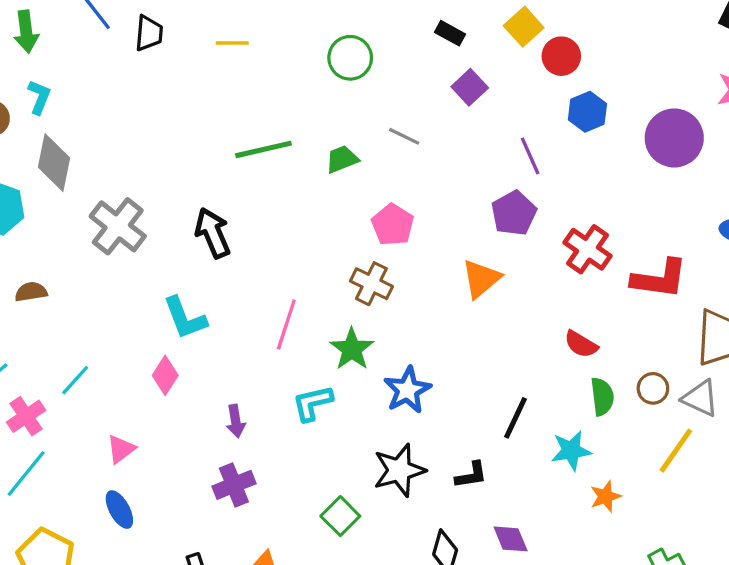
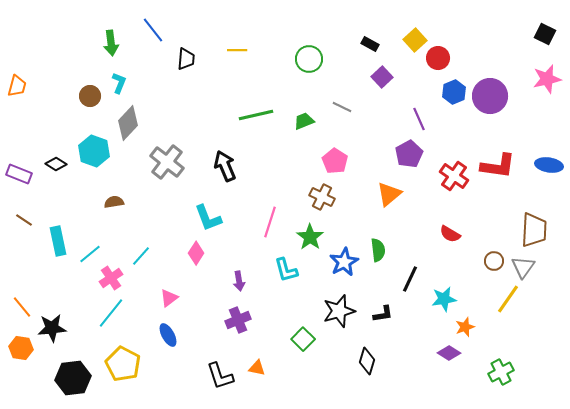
black trapezoid: (149, 33) -> (186, 59), moved
purple circle: (674, 138) -> (490, 96), moved
gray diamond: (54, 163) -> (128, 123), turned 32
red L-shape: (659, 279) -> (498, 166), moved
green semicircle: (602, 397) -> (378, 250), moved
gray triangle: (700, 398) -> (523, 267), turned 40
cyan L-shape: (313, 403) -> (286, 270), turned -92
purple diamond: (511, 539) -> (449, 353), moved, turned -35

